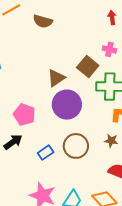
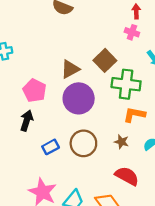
pink cross: (109, 49) -> (132, 32), moved
pink pentagon: (24, 115) -> (35, 91), moved
black arrow: (13, 142) -> (27, 121), moved, turned -42

